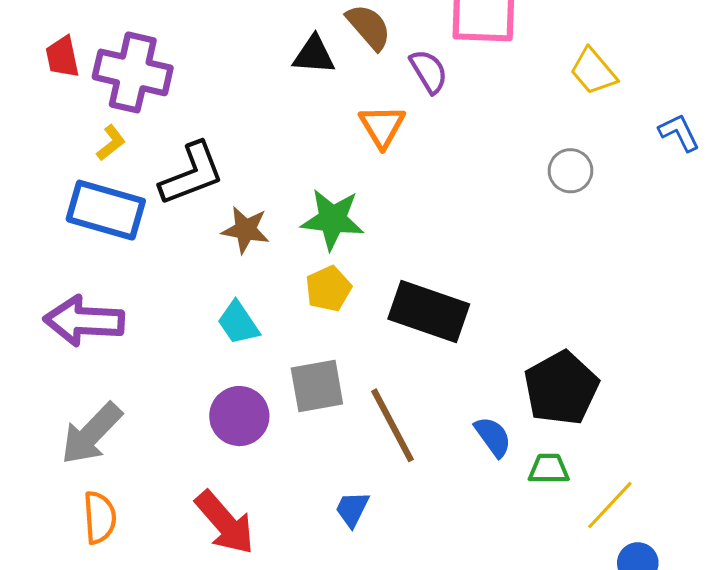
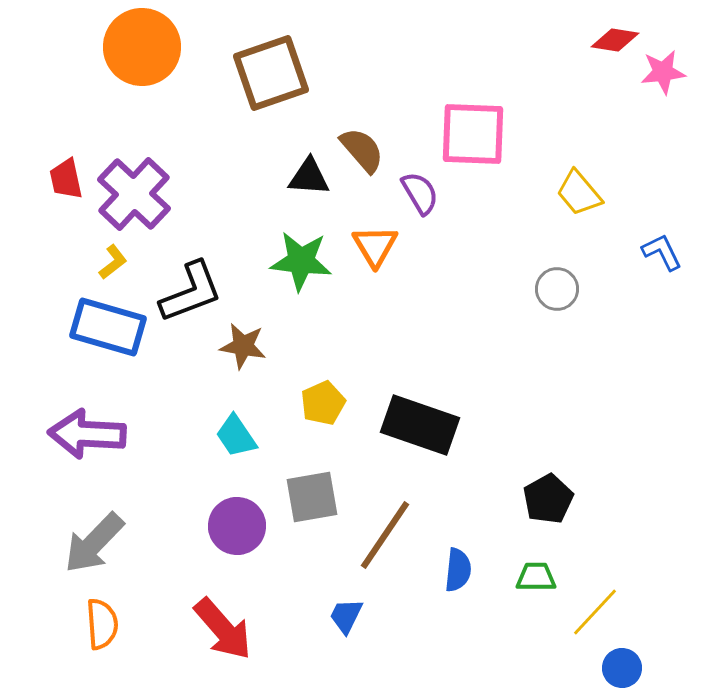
purple cross: (133, 72) -> (134, 194), turned 30
green star: (332, 219) -> (301, 261), moved
black pentagon: (561, 388) -> (548, 499), size x0.7
brown line: (392, 425) -> (385, 535), turned 62
blue semicircle: (493, 437) -> (458, 570), moved, turned 42

